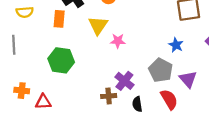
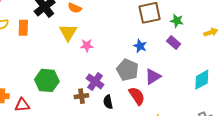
orange rectangle: (59, 19) -> (23, 28), moved
green hexagon: (61, 60) -> (47, 80), moved
purple triangle: (188, 79) -> (153, 77), turned 42

